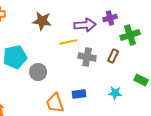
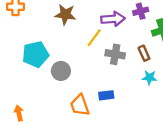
yellow line: (68, 42) -> (94, 38), turned -42
brown rectangle: (113, 56) -> (144, 53), turned -48
cyan star: (115, 93) -> (149, 78), moved

